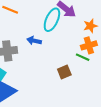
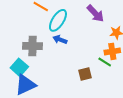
cyan ellipse: (52, 20) -> (58, 20), moved

